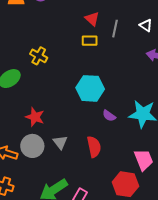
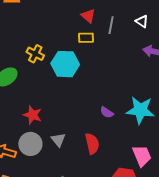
cyan hexagon: (90, 88) -> (65, 64), moved

